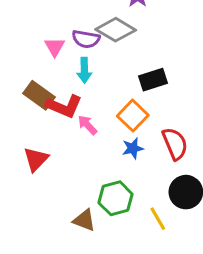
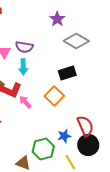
gray diamond: (116, 30) -> (76, 41), moved
red semicircle: (175, 144) -> (85, 126), moved
blue star: (133, 148) -> (64, 136), moved

